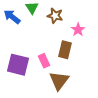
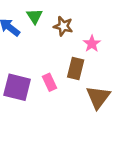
brown triangle: (59, 81) -> (98, 97), moved

